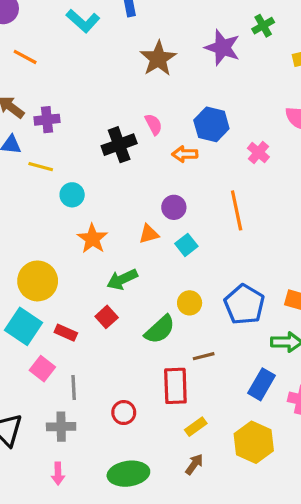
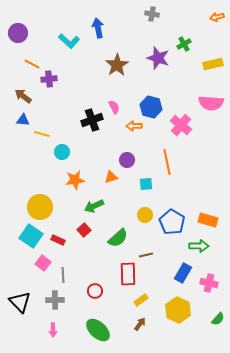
purple cross: (47, 120) -> (49, 79), moved
pink cross: (258, 153) -> (181, 125), size x1.5
orange star: (92, 239) -> (75, 180), turned 30
cyan square: (186, 245) -> (146, 184), moved, turned 32
yellow circle: (190, 303) -> (145, 215), moved
green ellipse: (128, 474) -> (98, 330), turned 50

